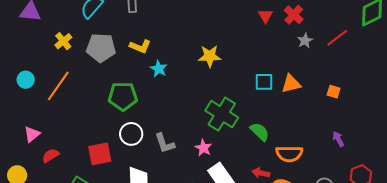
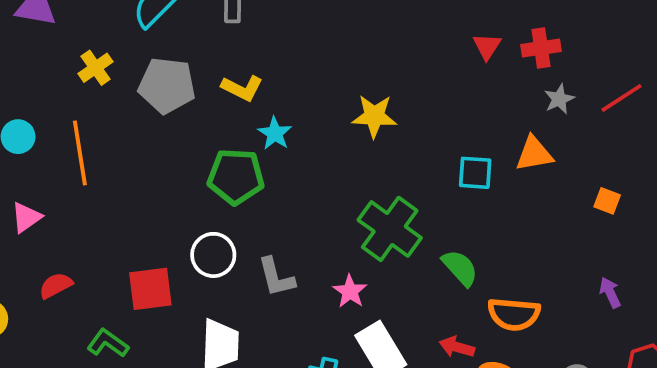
red cross: (294, 15) -> (541, 48), turned 36
orange triangle: (291, 84) -> (534, 154), moved
orange line: (58, 86) -> (80, 153), turned -48
green pentagon: (123, 96) -> (236, 177), moved
pink triangle: (32, 134) -> (26, 217), moved

